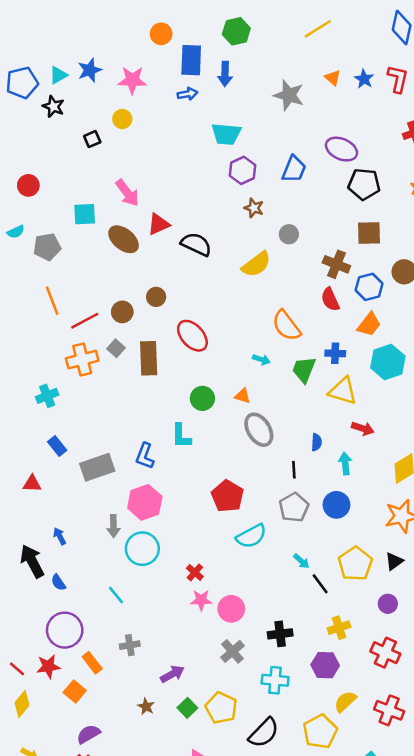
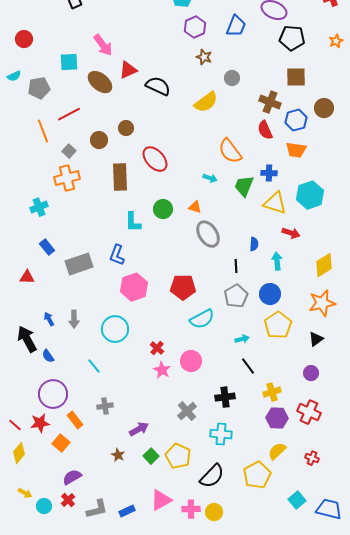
red line: (85, 321) -> (69, 114), moved
orange trapezoid: (369, 324) -> (296, 150), turned 60
gray square: (116, 348) -> (69, 151), moved
cyan hexagon: (388, 362) -> (310, 195), moved
cyan L-shape: (181, 436) -> (133, 222), moved
red pentagon: (227, 496) -> (183, 287), turned -30
pink hexagon: (145, 502) -> (134, 287), moved
gray arrow: (113, 526) -> (74, 319), moved
cyan arrow: (301, 561) -> (242, 339), turned -56
yellow pentagon: (355, 564) -> (278, 325), moved
black line: (320, 584) -> (248, 366), moved
pink star: (201, 600) -> (162, 370), turned 30
pink circle: (231, 609) -> (191, 361), moved
purple hexagon: (325, 665) -> (277, 418), moved
red cross: (389, 710) -> (312, 458), size x0.6

